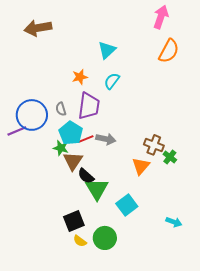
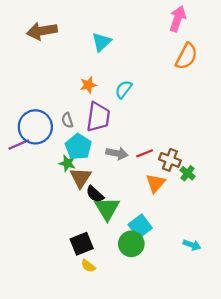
cyan triangle: (107, 50) -> (101, 42), moved
red line: (86, 139) -> (145, 153), moved
green circle: (105, 238) -> (131, 244), moved

